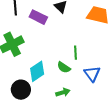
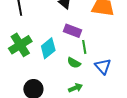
purple rectangle: (38, 17) -> (72, 31), moved
cyan diamond: (37, 71) -> (48, 48), moved

